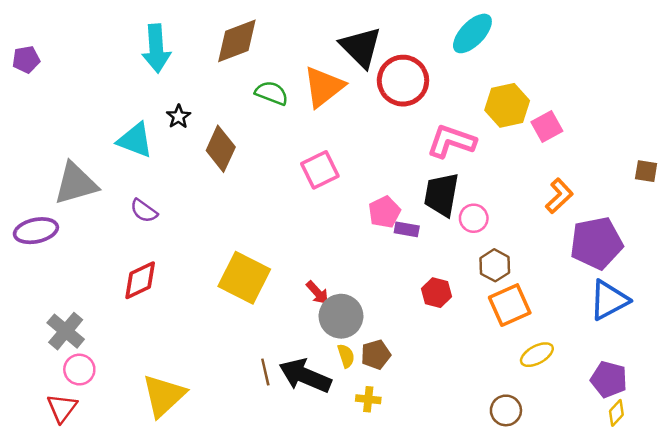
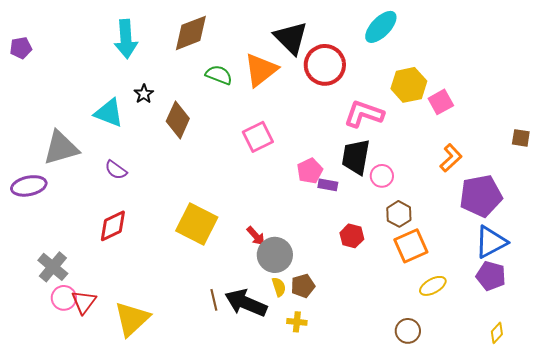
purple pentagon: (609, 379) -> (491, 276), moved
red triangle: (62, 408) -> (84, 302), moved

